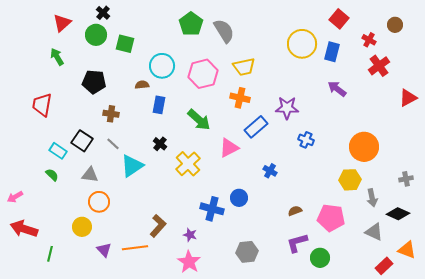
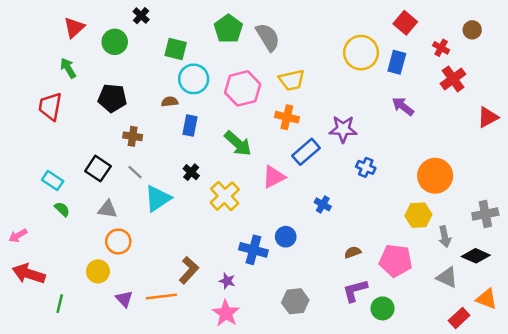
black cross: (103, 13) -> (141, 16), moved
green square: (125, 44) -> (176, 49), moved
red trapezoid: (42, 105) -> (50, 106), moved
cyan rectangle: (58, 151) -> (53, 181), moved
gray cross: (406, 179) -> (485, 214), size x1.5

